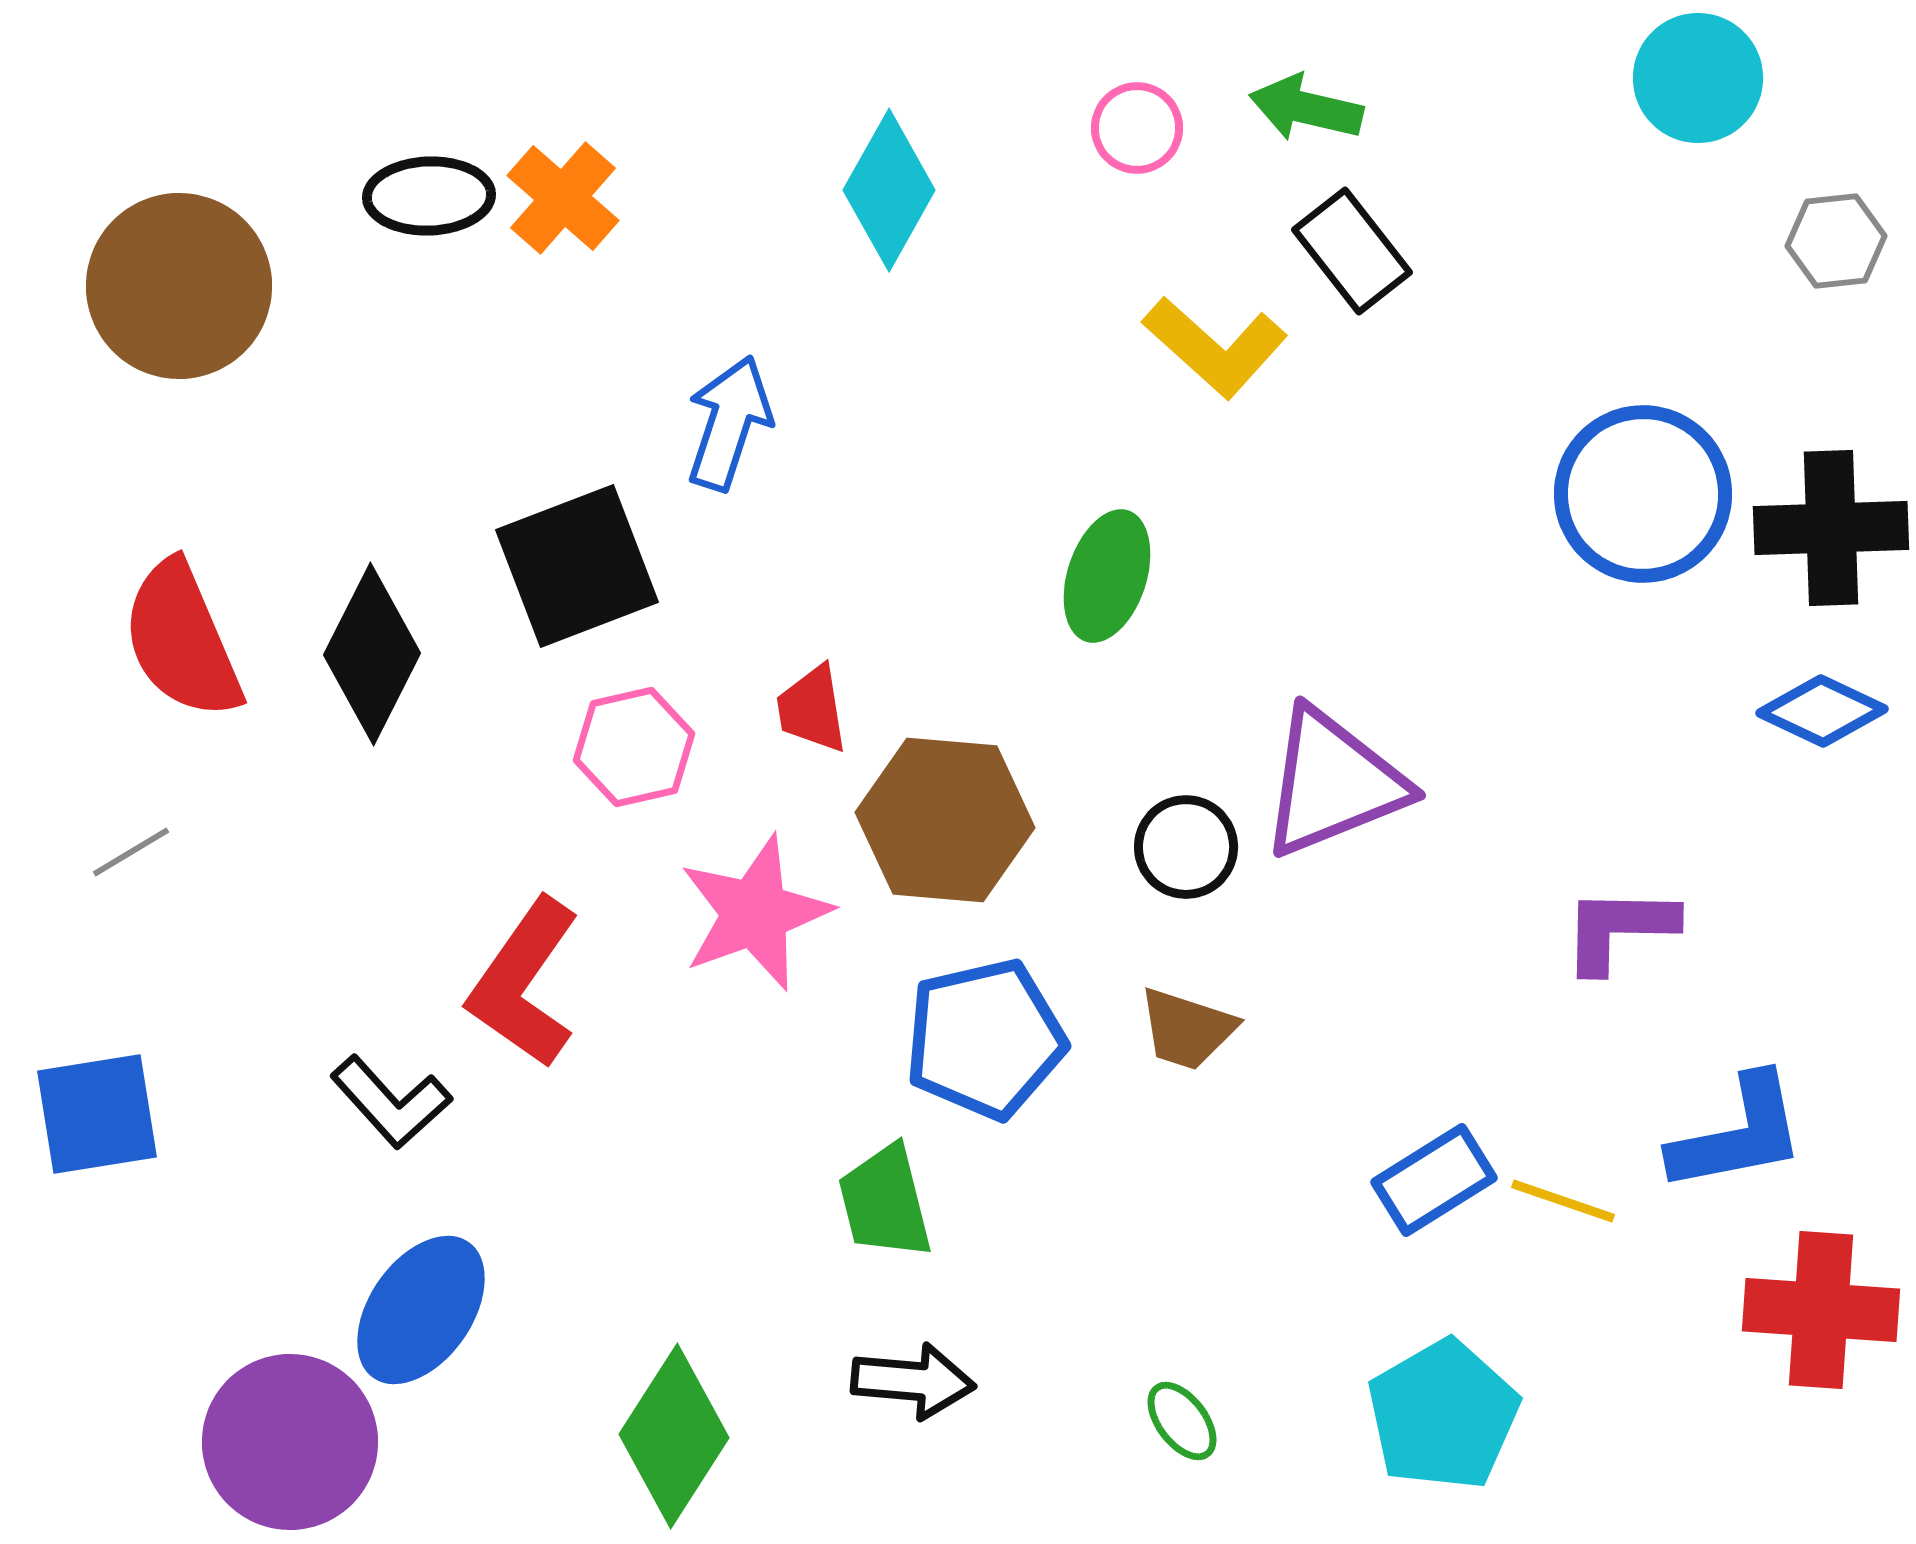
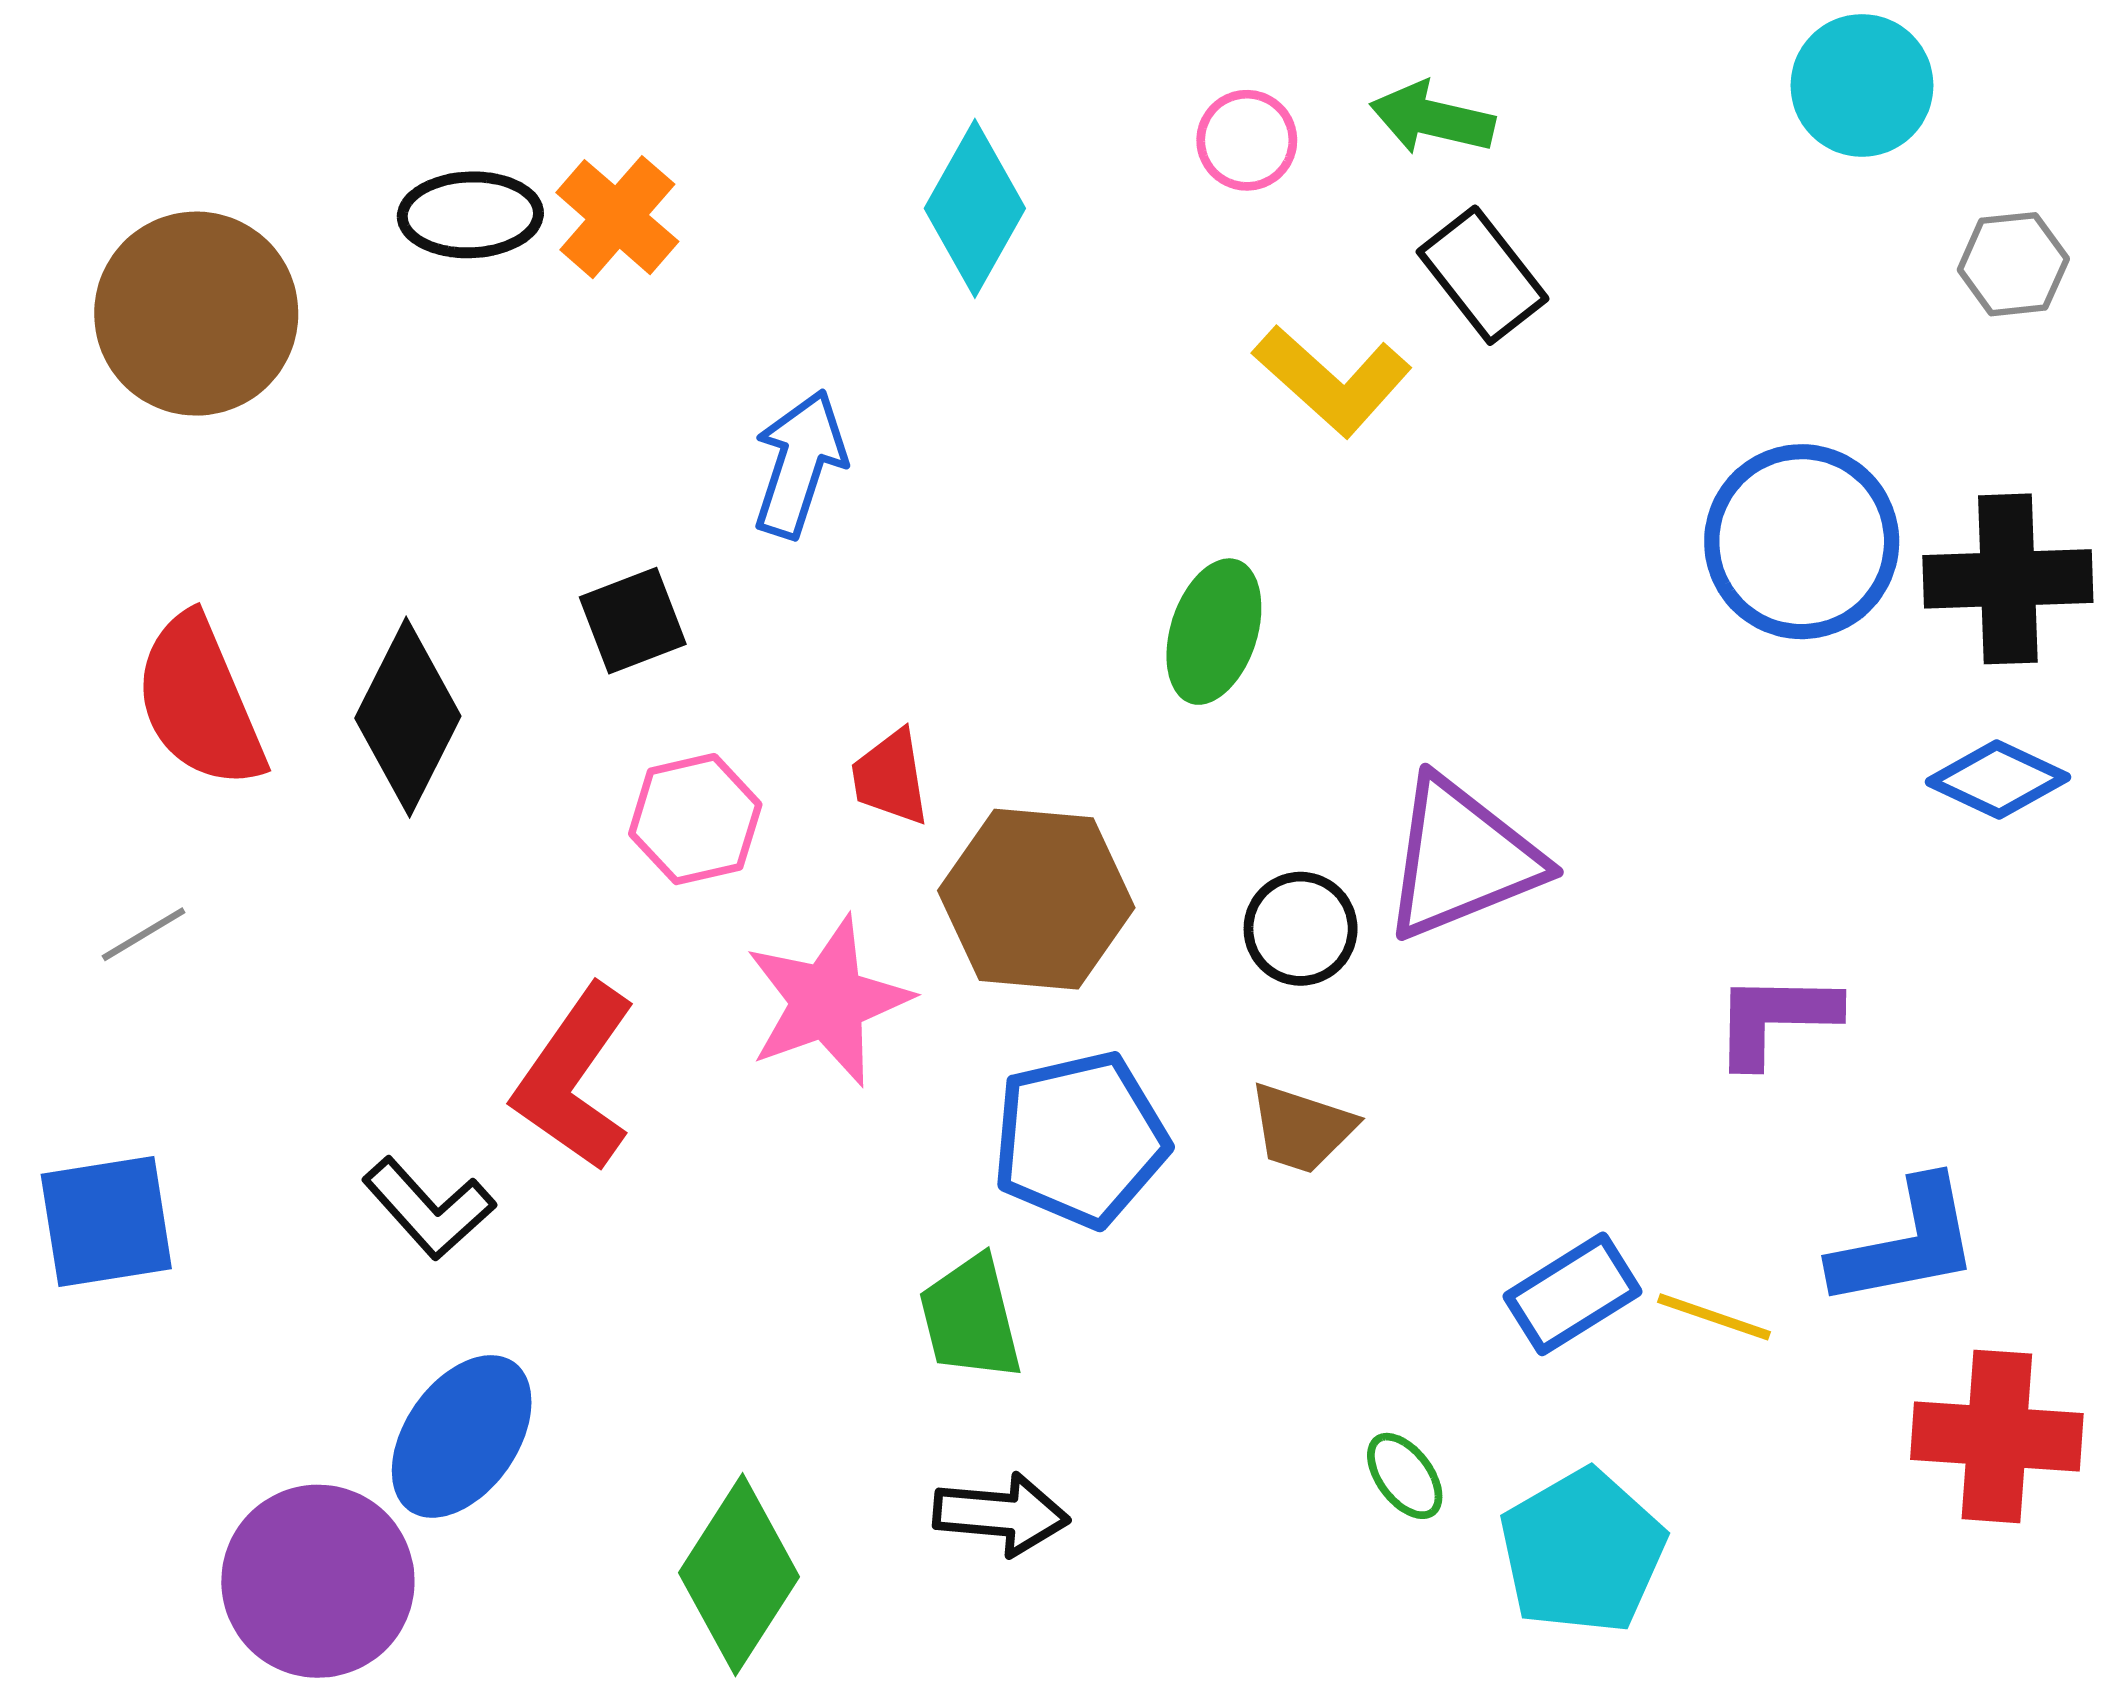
black square: (577, 566) -> (633, 621), size x0.6
green ellipse: (1182, 1421) -> (1405, 1476), moved

